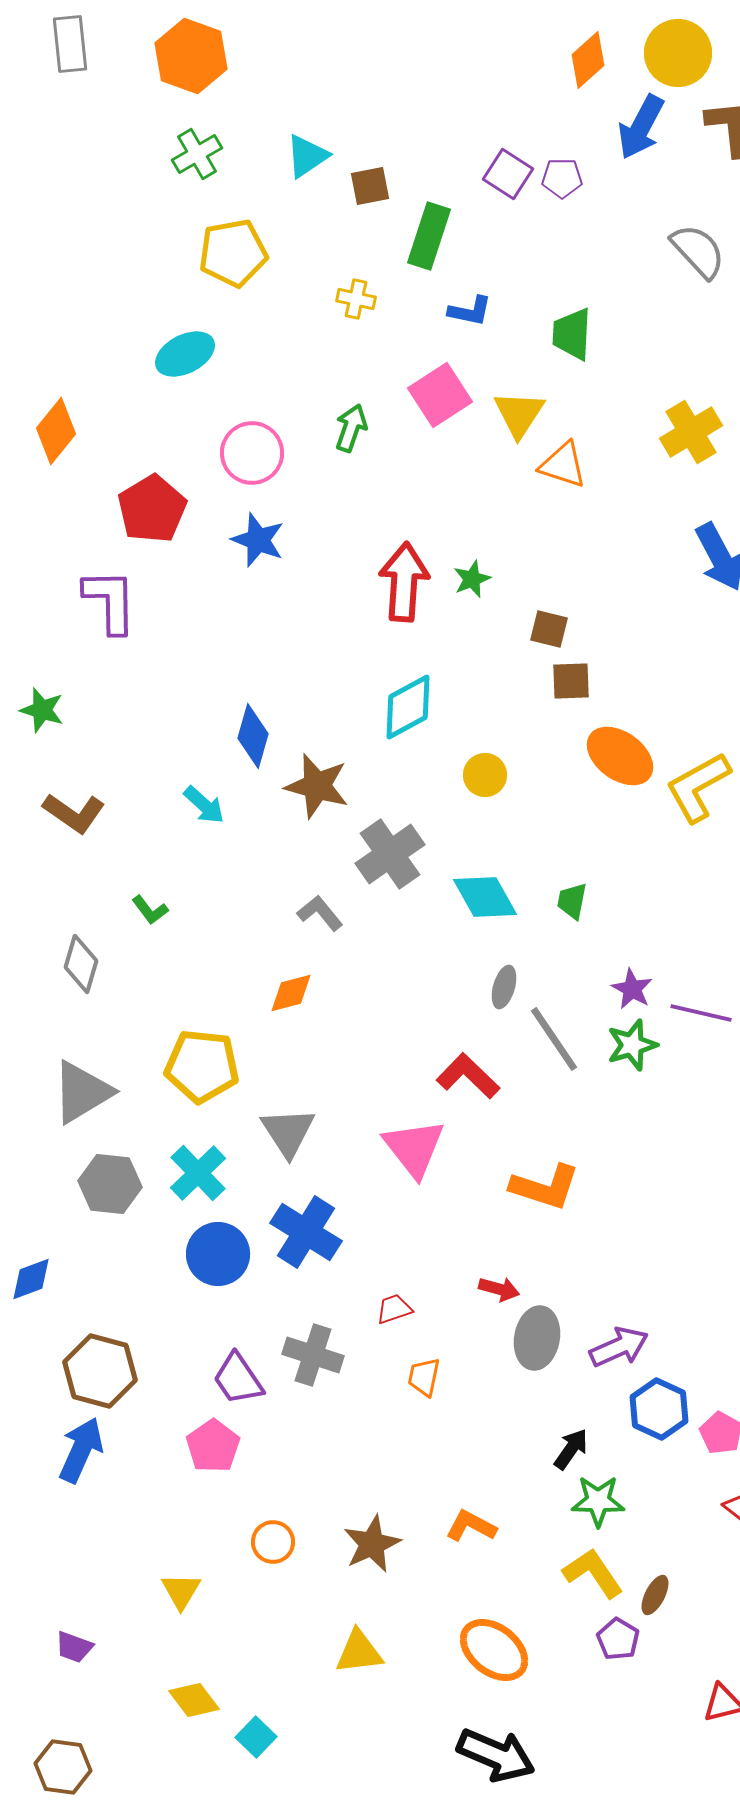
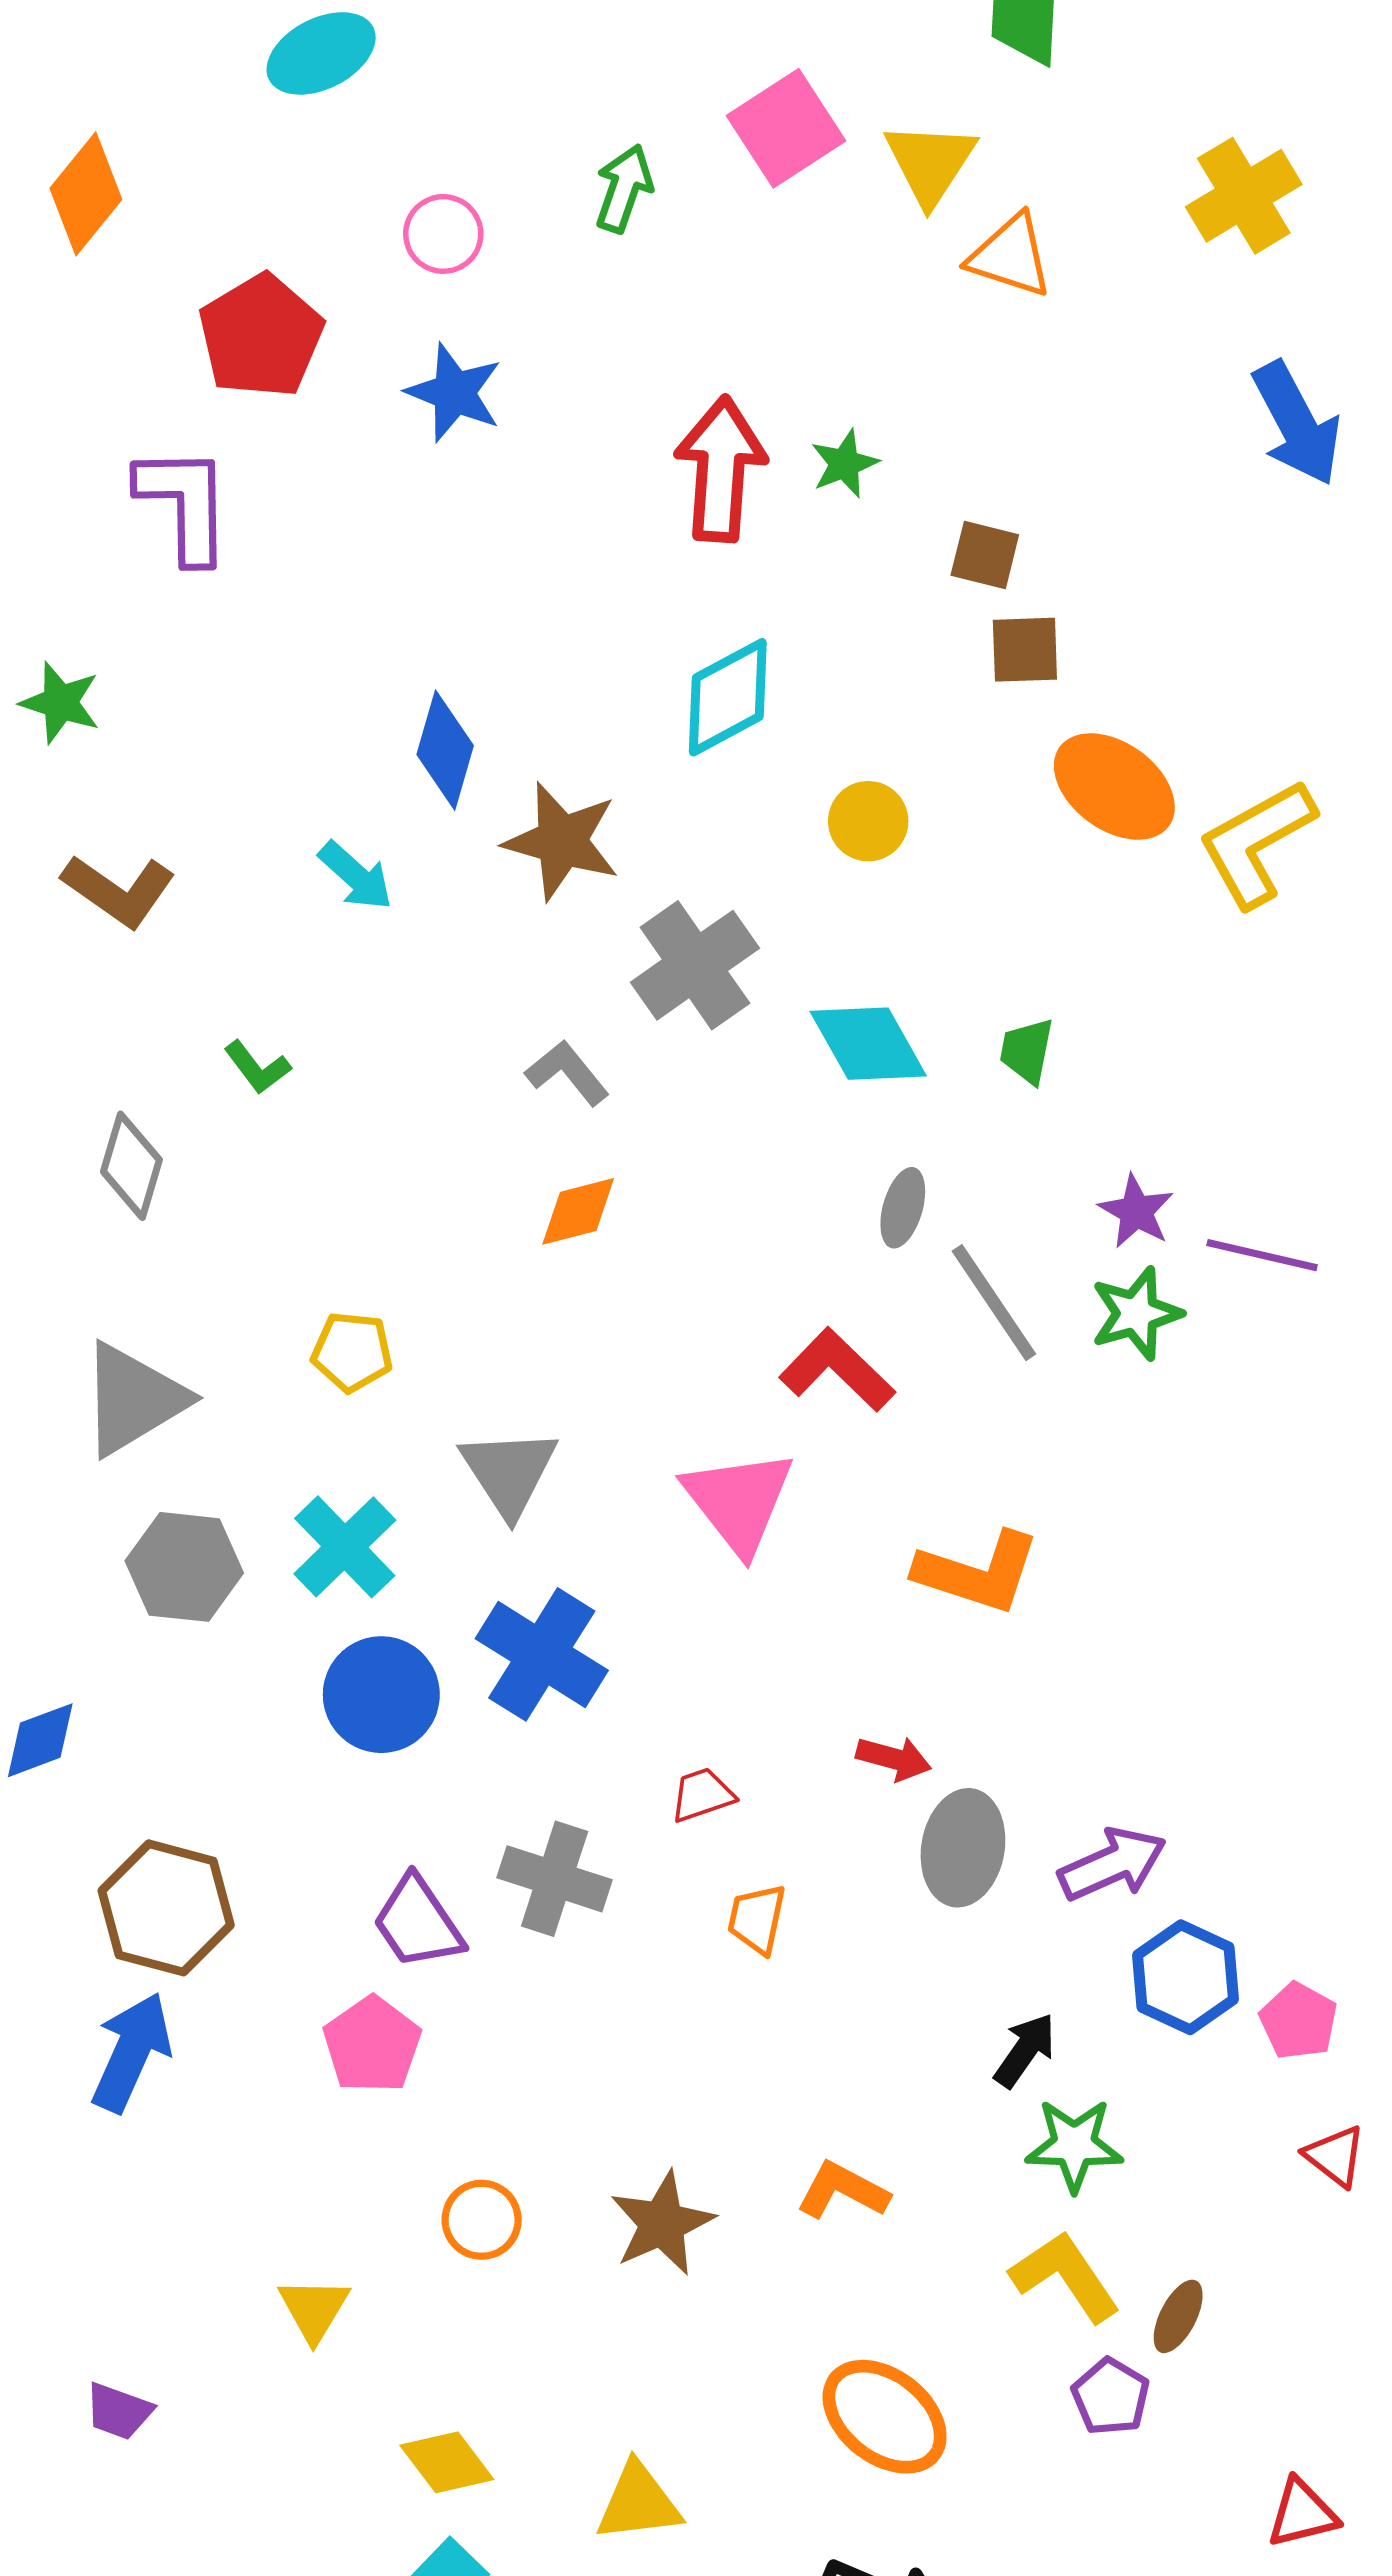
pink circle: (252, 453) -> (443, 234), size x0.7
orange diamond: (291, 993) -> (578, 1211), moved
yellow pentagon: (202, 1066) -> (352, 1352), size x0.6
yellow triangle: (359, 1652) -> (638, 2502), moved
yellow diamond: (194, 1700) -> (447, 2462), moved

